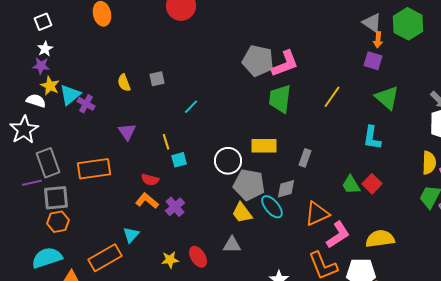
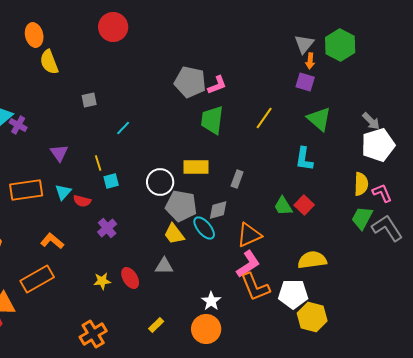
gray triangle: (372, 23) -> (304, 44), turned 35
pink L-shape: (285, 64) -> (217, 85), size x0.7
yellow semicircle: (124, 83) -> (49, 62), moved, size x1.4
orange L-shape: (147, 201) -> (52, 241), moved
cyan triangle: (131, 235) -> (63, 192), moved
pink L-shape: (338, 235) -> (248, 264), moved

